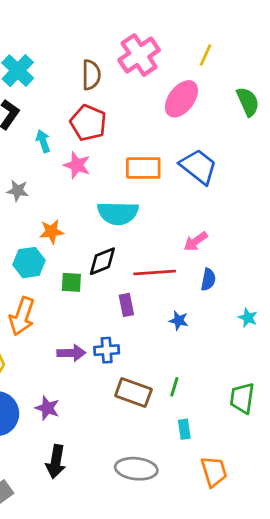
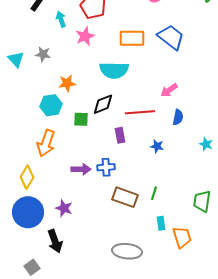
pink star: (77, 165) -> (85, 36), turned 30
black arrow: (56, 462) -> (55, 241), moved, turned -30
orange trapezoid: (214, 472) -> (182, 237), moved

